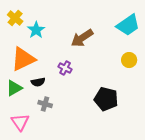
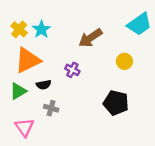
yellow cross: (15, 18) -> (19, 29), moved
yellow circle: (129, 60) -> (124, 61), moved

